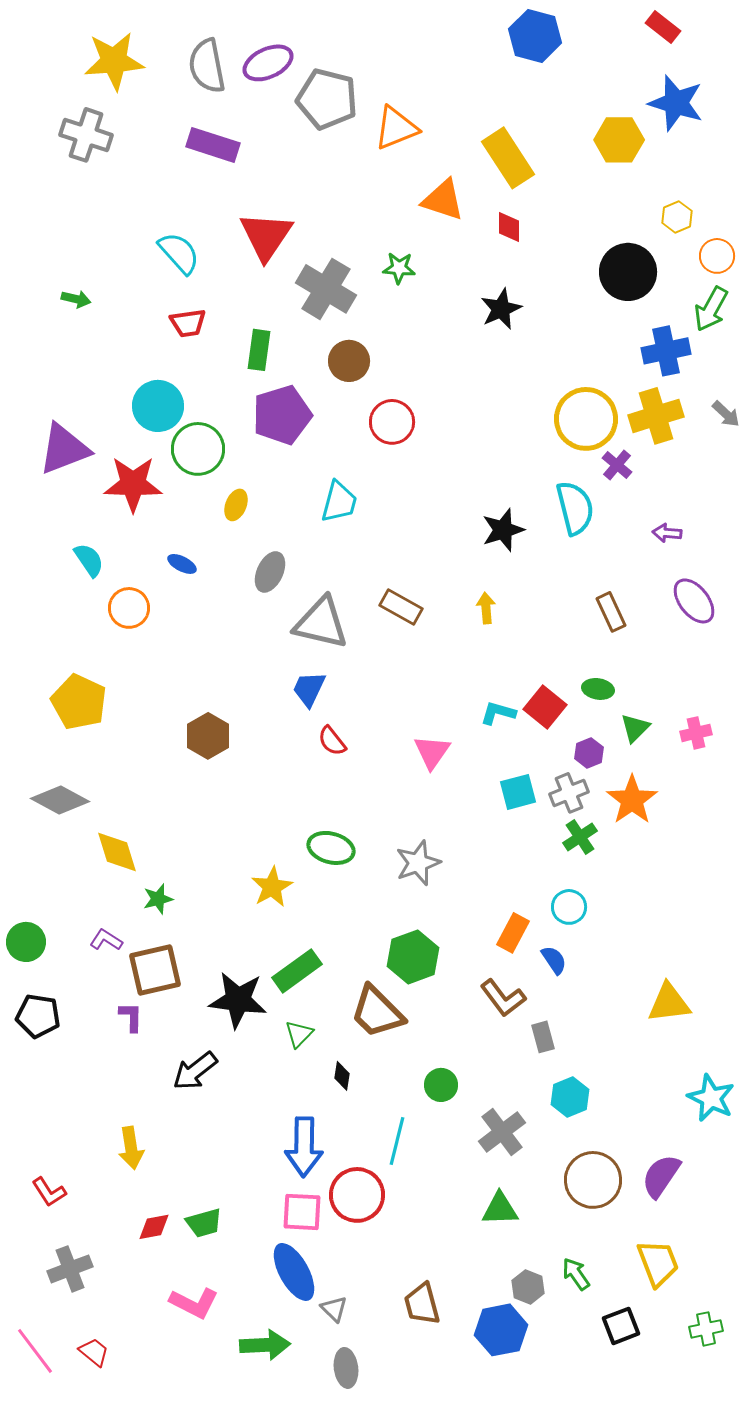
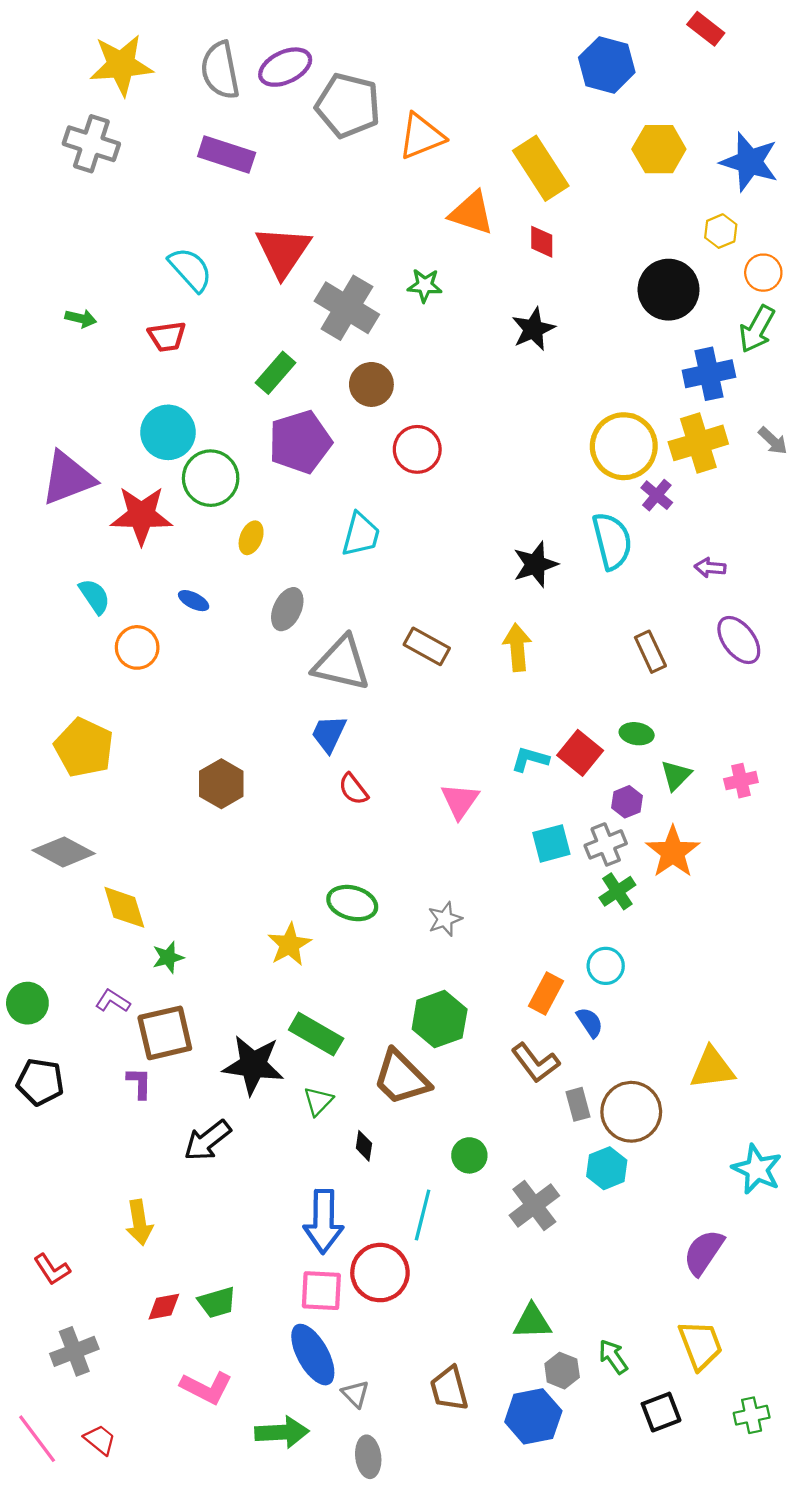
blue hexagon: (535, 36) -> (607, 65), moved
blue star: (676, 103) -> (749, 162), moved
red trapezoid: (188, 323) -> (167, 337), moved
green rectangle: (259, 350) -> (276, 373), turned 33
yellow arrow: (486, 608) -> (517, 647), size x1.4
gray star: (418, 863) -> (445, 919), size x0.7
green rectangle: (297, 971) -> (316, 1034), turned 66
brown circle: (593, 1180) -> (631, 1112), moved
green triangle: (500, 1209) -> (532, 1322), moved

